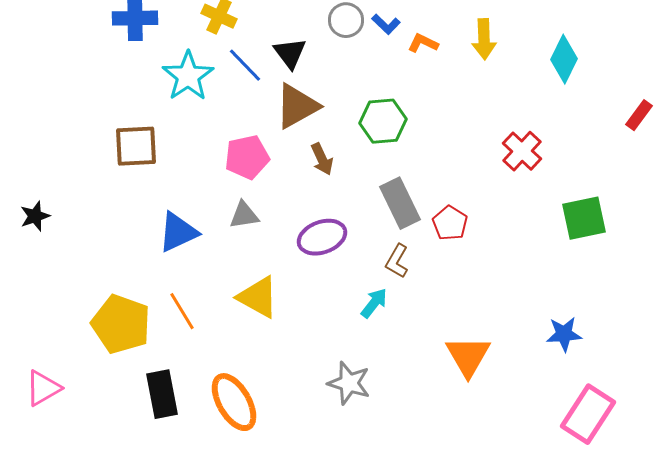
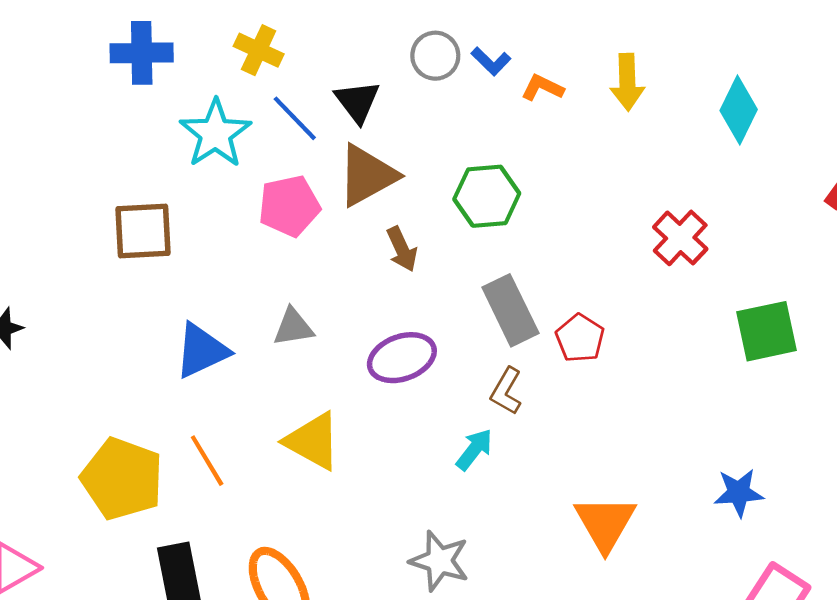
pink pentagon: (247, 157) -> (289, 206), moved

